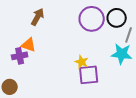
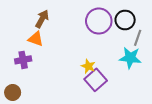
orange triangle: (29, 45) -> (36, 39), moved
purple square: (89, 75) -> (96, 80), turned -35

